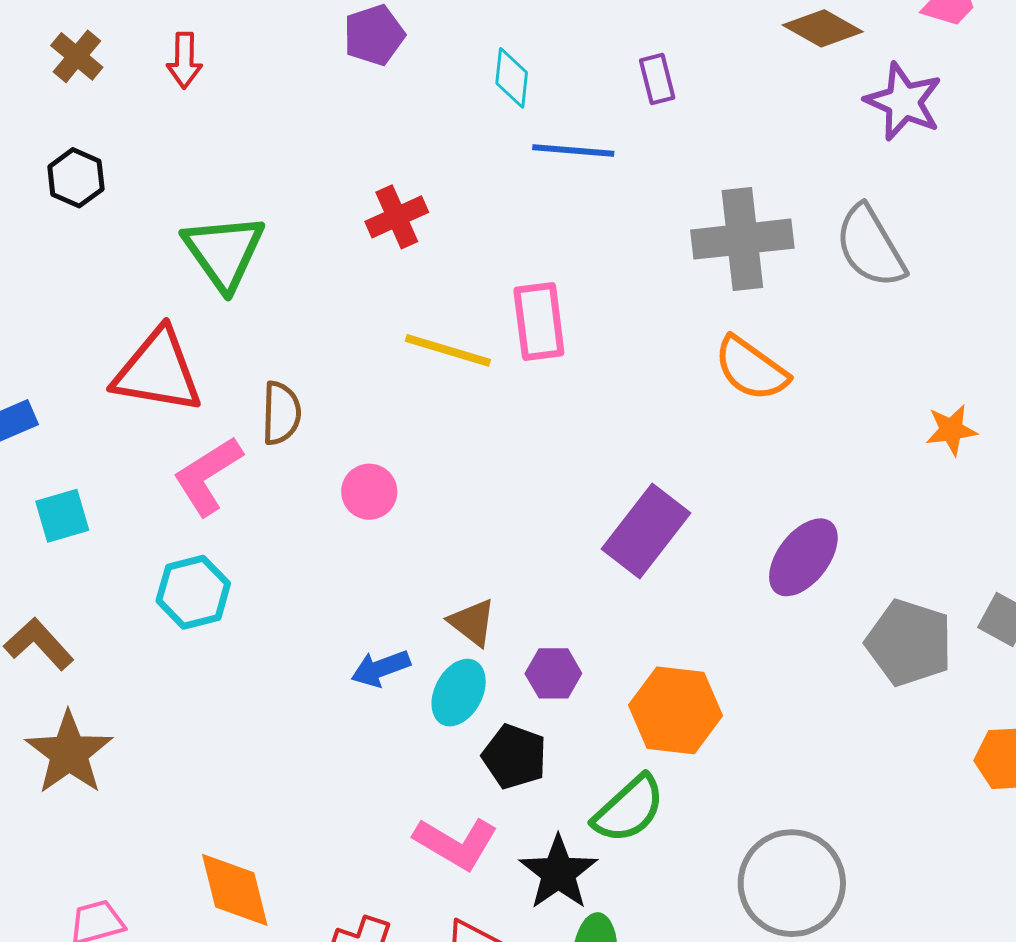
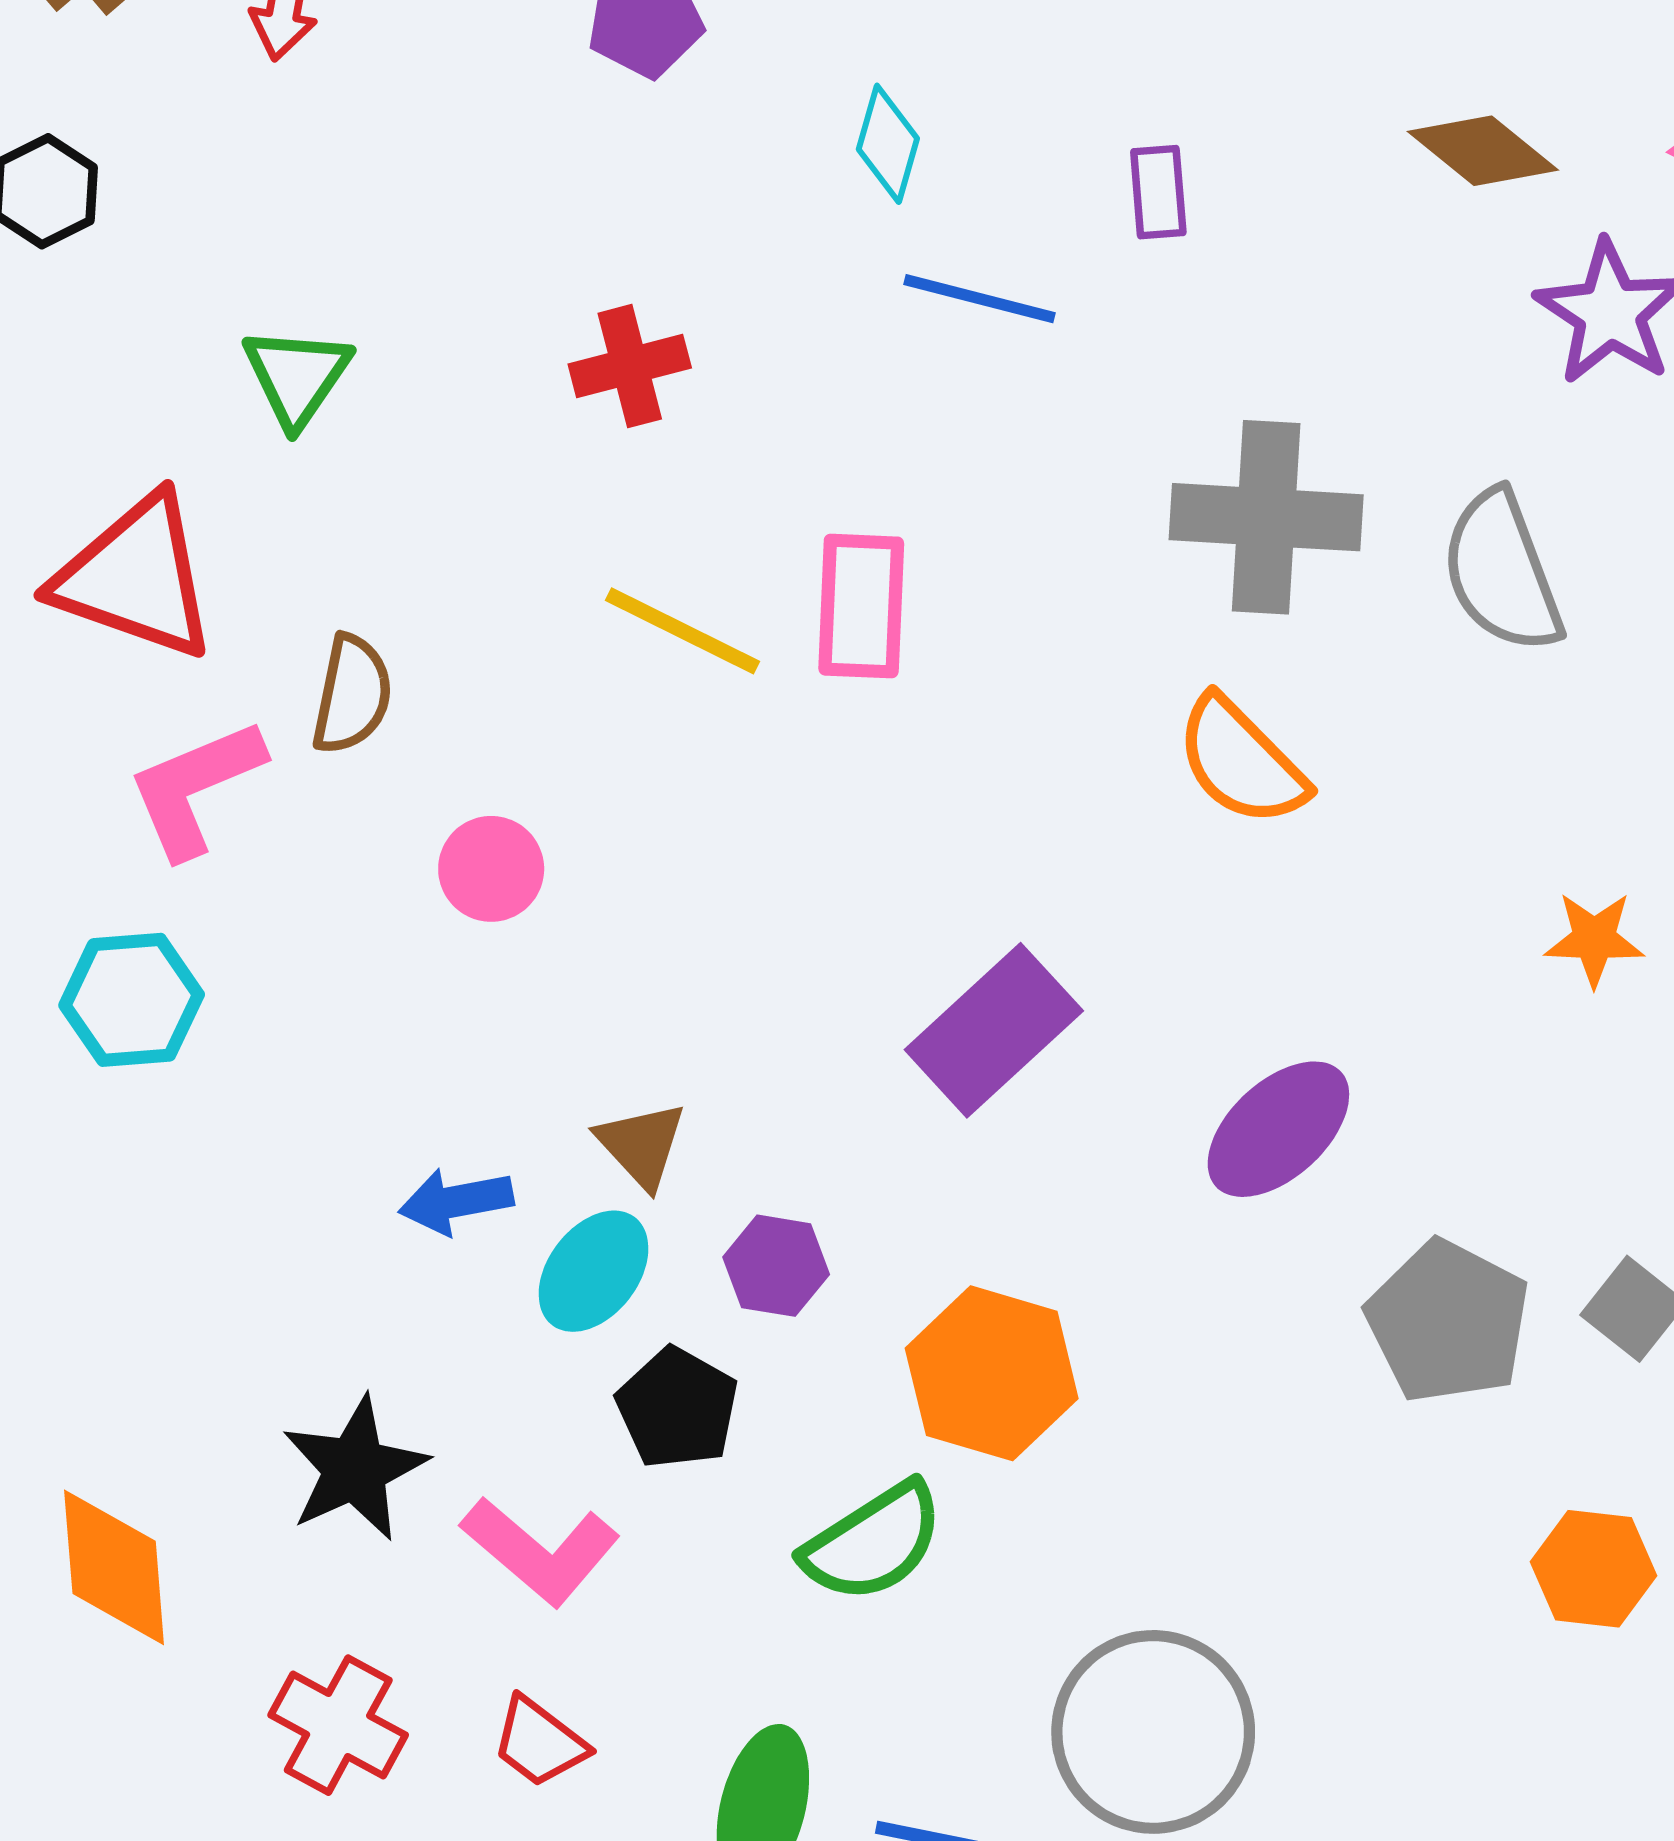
green triangle: (224, 252) -> (297, 376), size x0.7
black star: (558, 873) -> (355, 1469), moved

